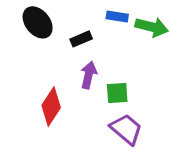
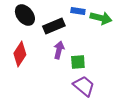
black rectangle: (81, 39) -> (54, 26), size x1.5
red diamond: (51, 107) -> (20, 54), moved

